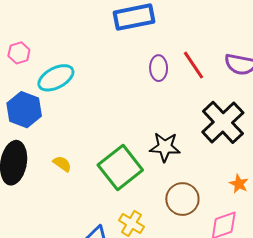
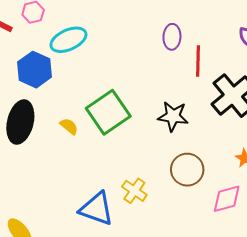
red line: (193, 65) -> (198, 61), moved, turned 32
green square: (120, 168) -> (108, 112), moved

